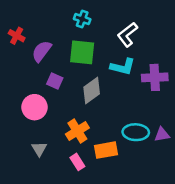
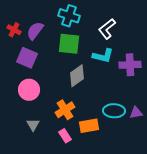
cyan cross: (82, 19) -> (69, 16), size x1.5
purple semicircle: (42, 51) -> (35, 31), moved
purple square: (55, 81) -> (27, 58), moved, size x1.5

